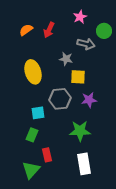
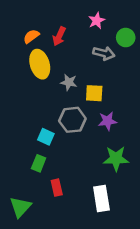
gray star: (66, 59) -> (69, 82), moved
yellow ellipse: (33, 72) -> (40, 64), moved
cyan square: (38, 113) -> (46, 137), turned 32
green star: (80, 131) -> (116, 159), moved
green triangle: (31, 170) -> (20, 207), moved

